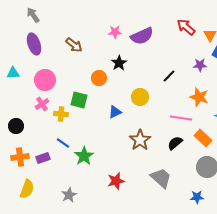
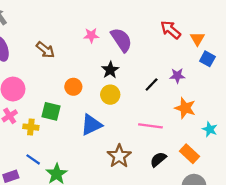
purple semicircle: (142, 36) -> (121, 40), turned -100
black star: (119, 63) -> (110, 70), moved
purple star: (200, 65) -> (177, 76), moved
yellow circle: (140, 97) -> (110, 95), moved
blue triangle: (115, 112) -> (91, 125), size x1.5
pink line: (181, 118) -> (150, 126), moved

